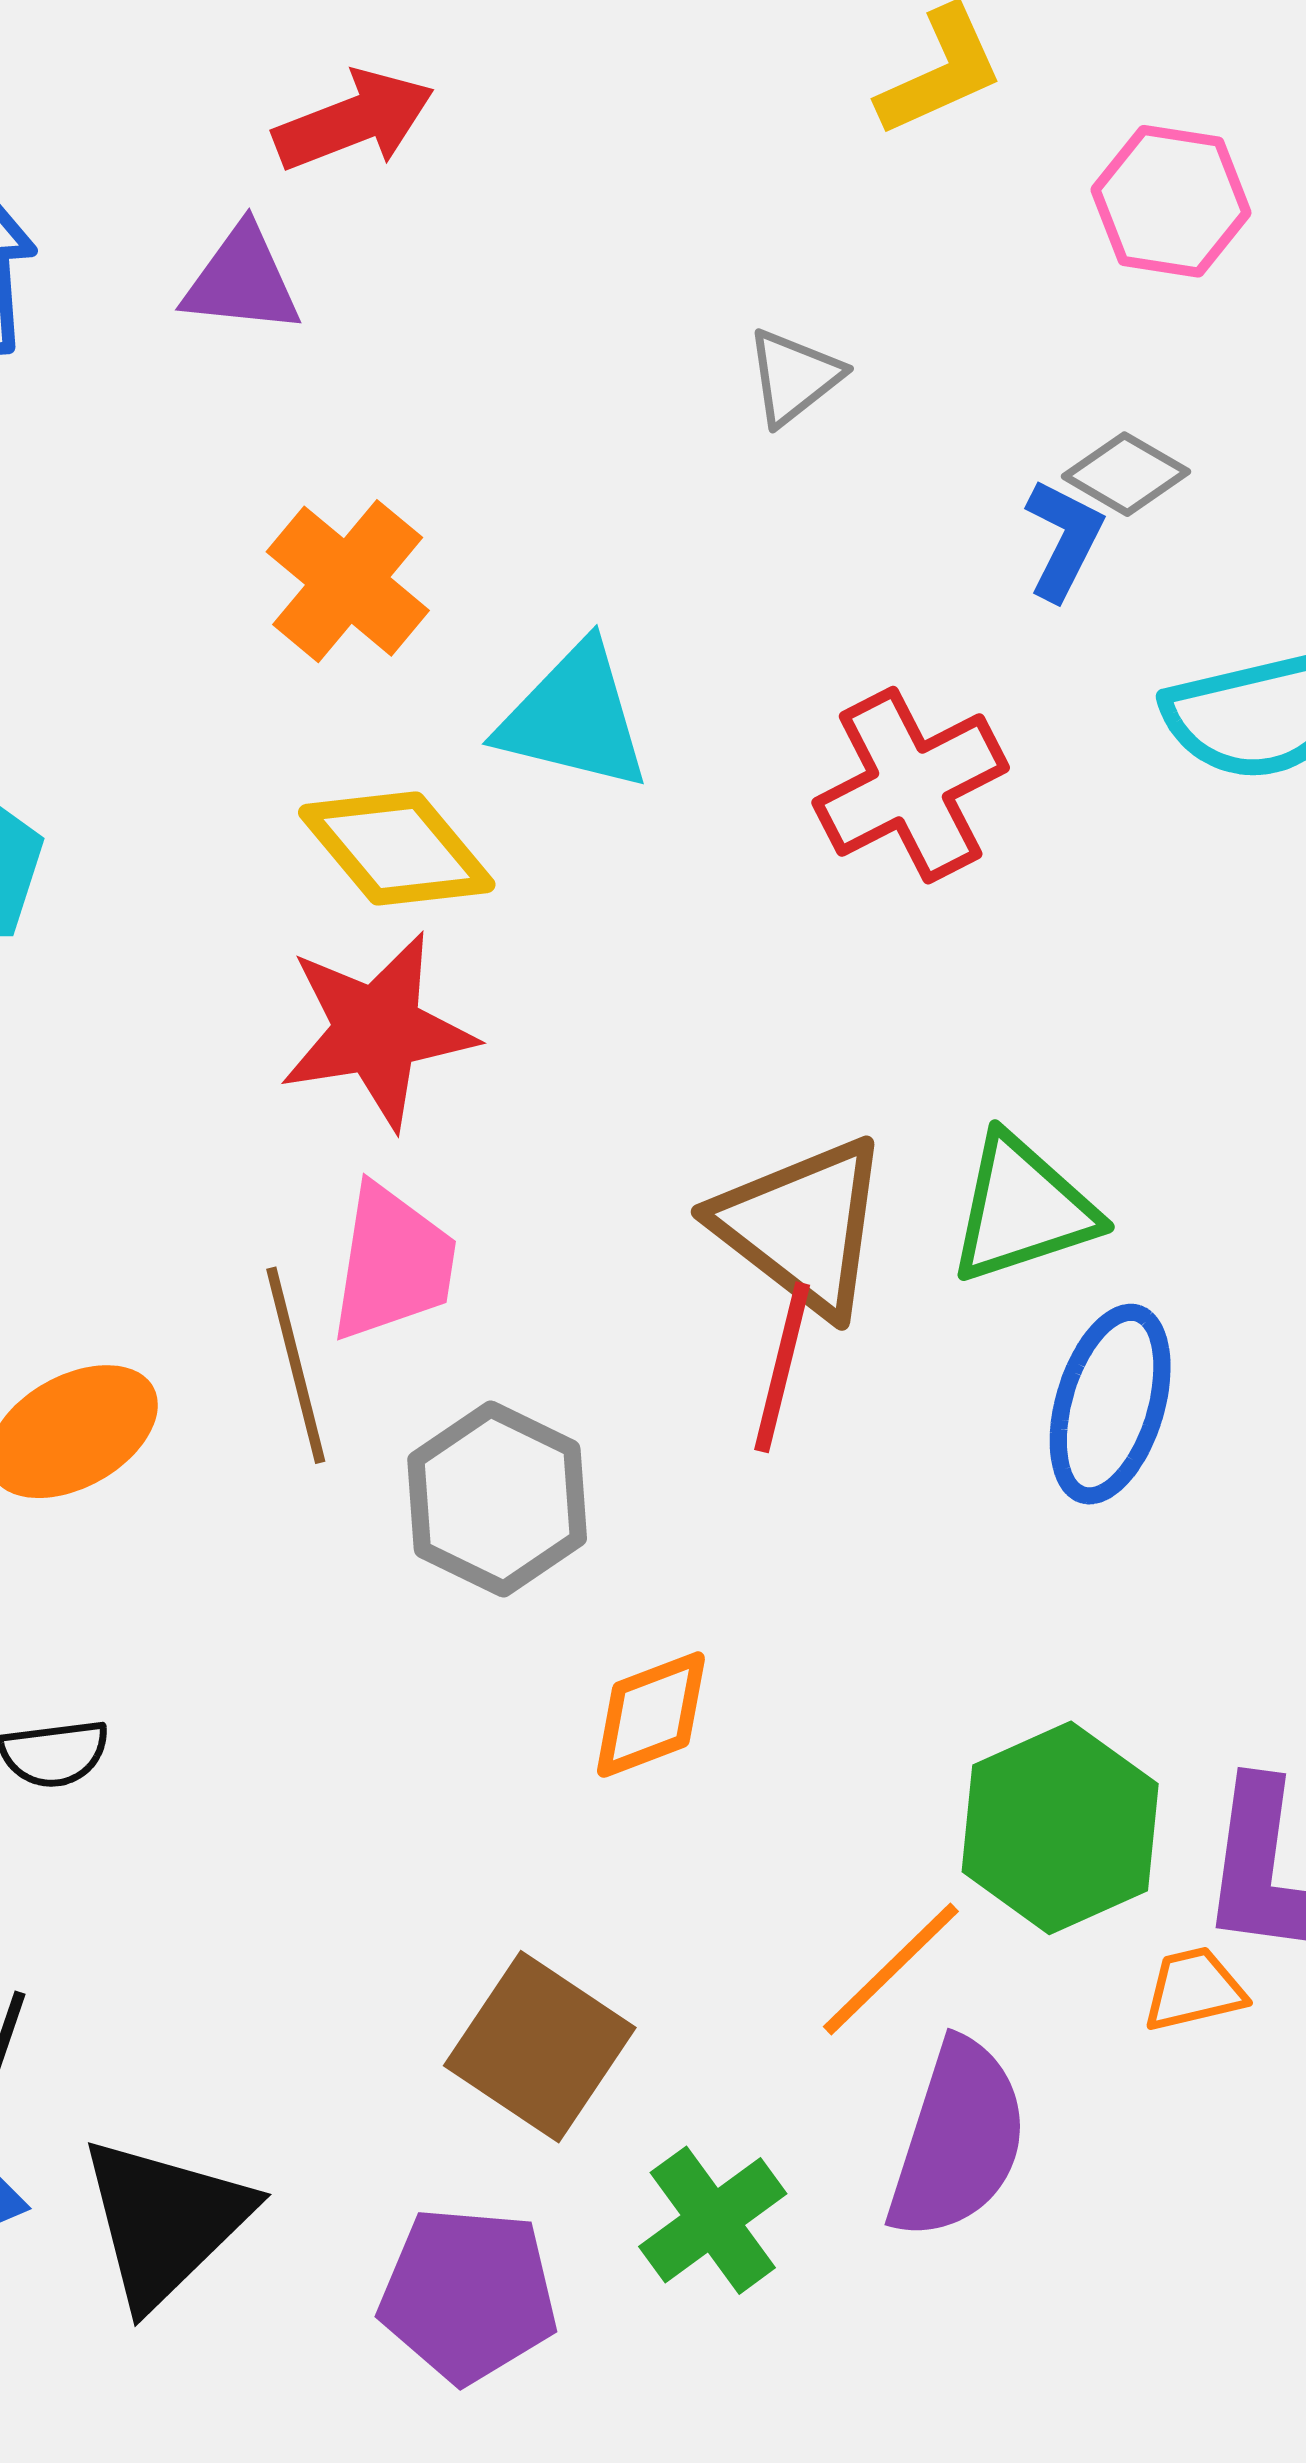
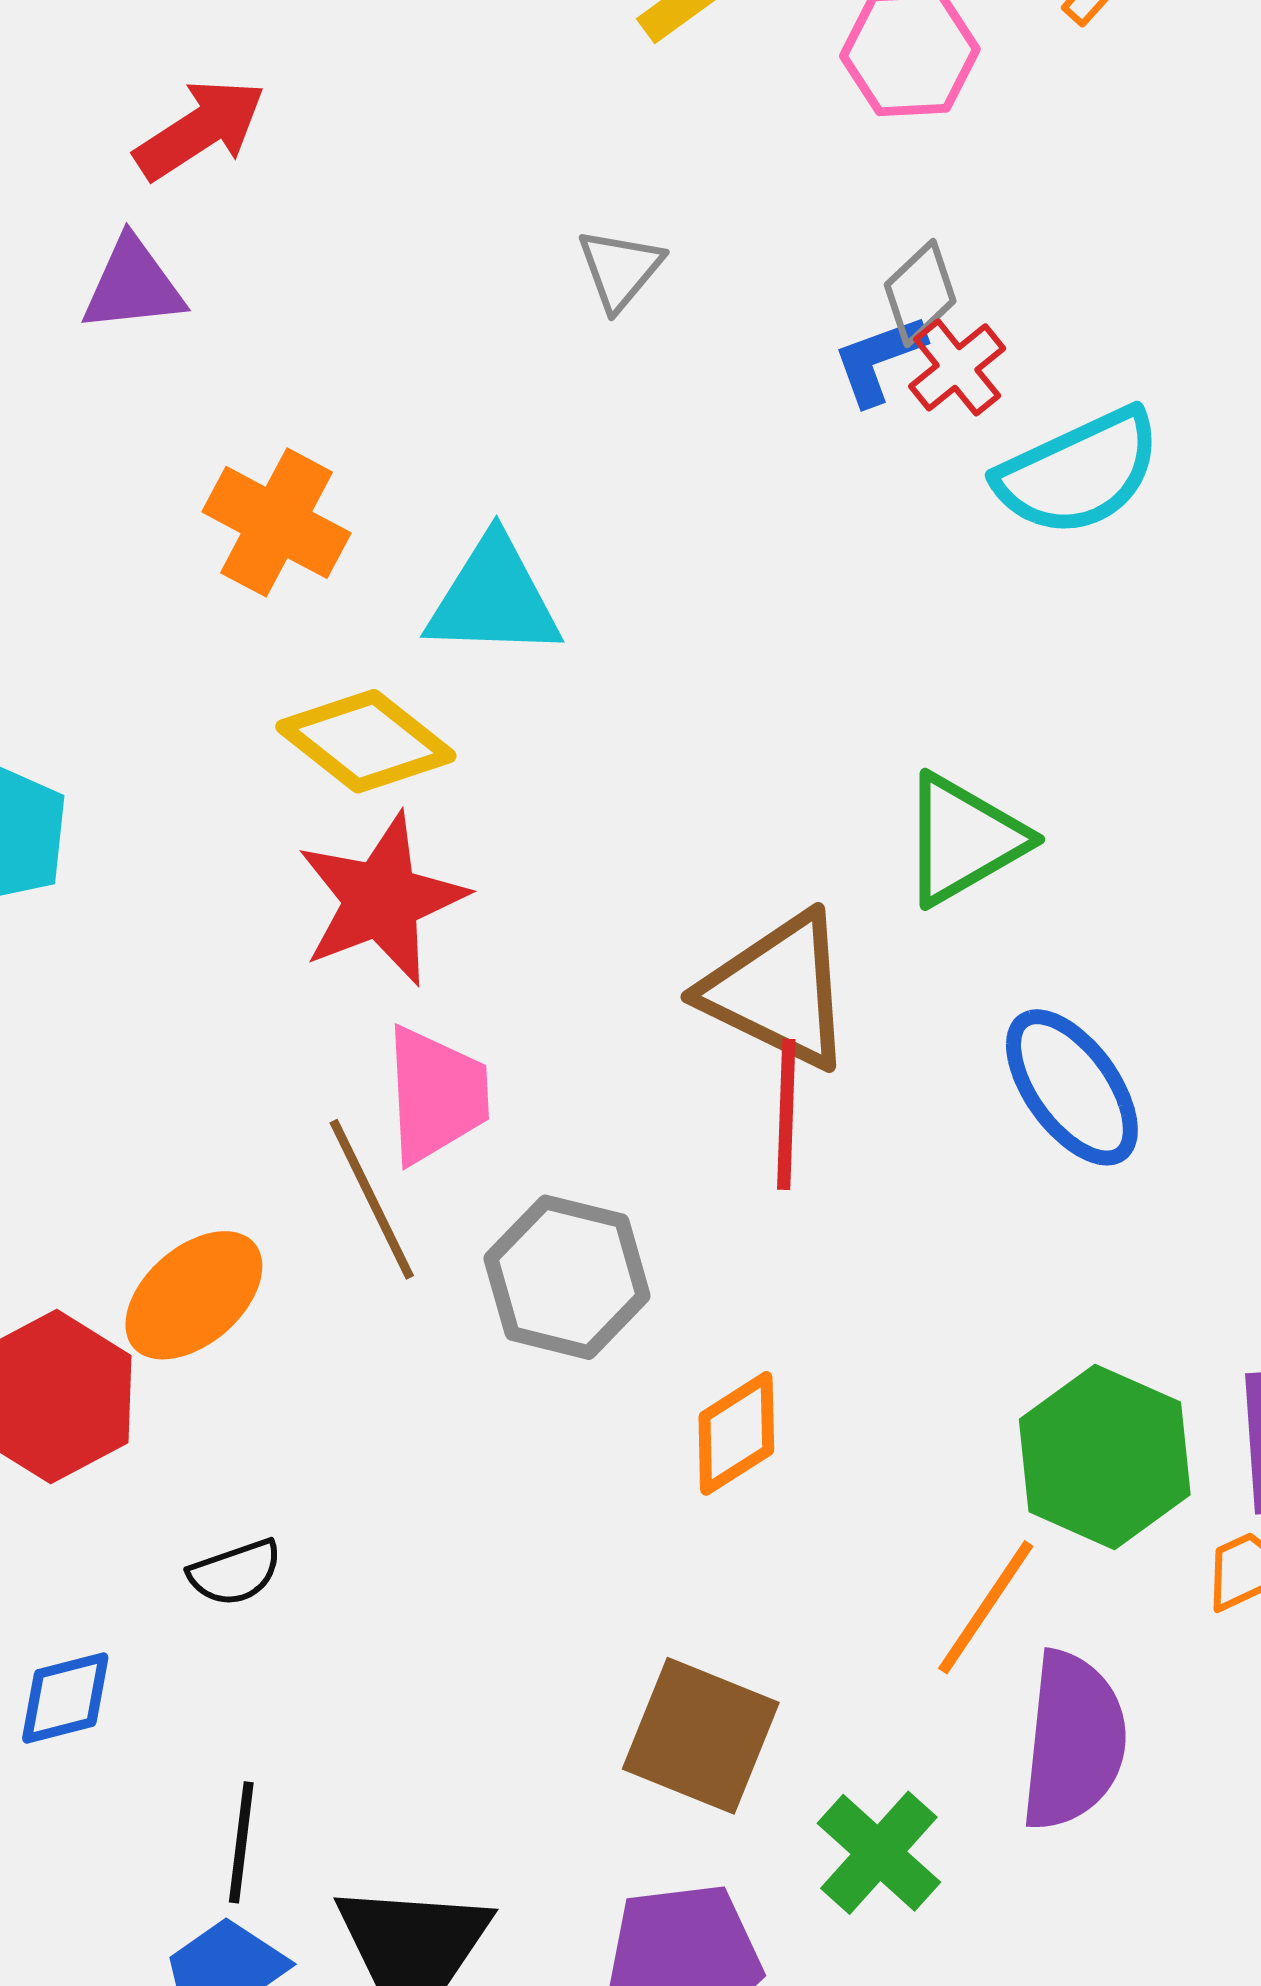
gray diamond: (1126, 474) -> (920, 293), turned -62
blue L-shape: (1064, 539) -> (879, 360), turned -125
red cross: (911, 785) -> (957, 367), moved, size x0.6
green triangle: (1022, 1209) -> (963, 839), moved
blue ellipse: (1110, 1404) -> (1072, 1087), turned -41

